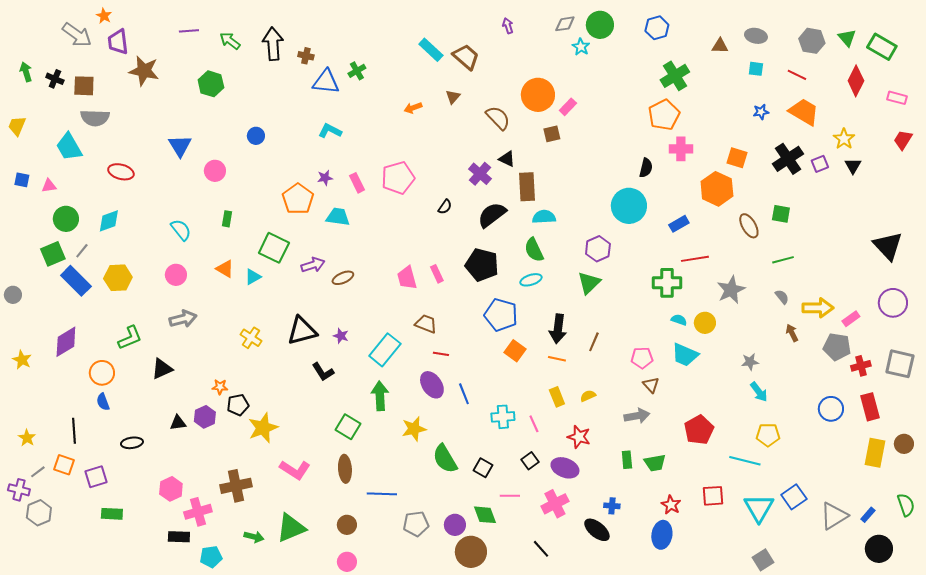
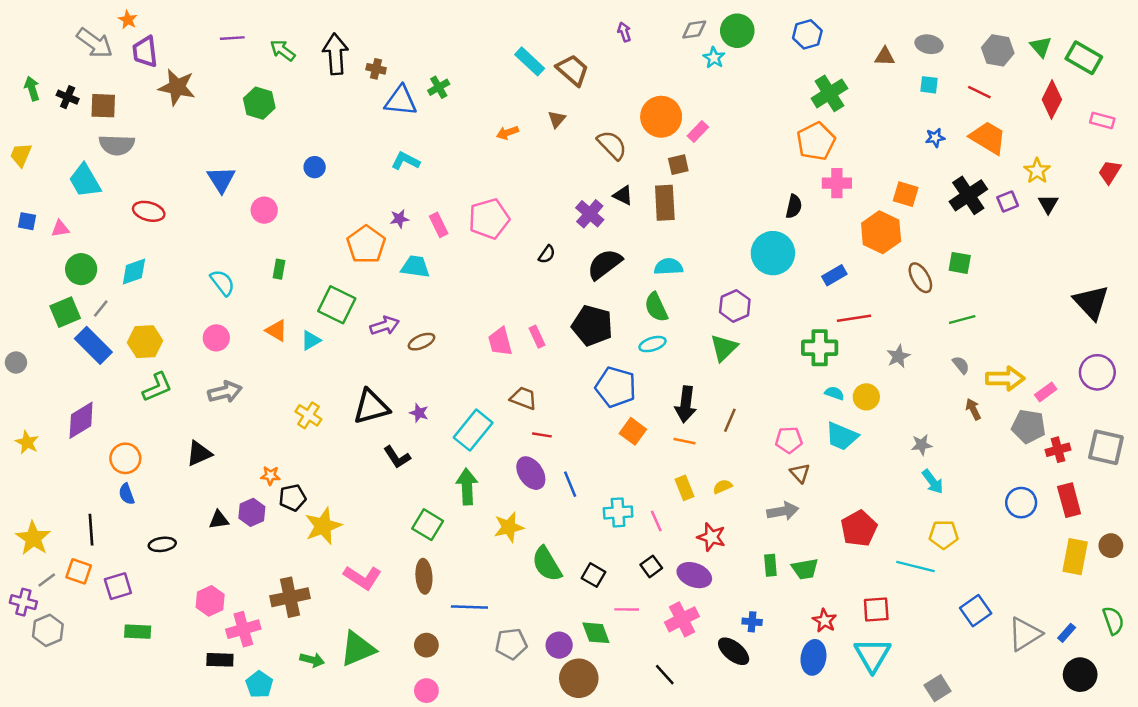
brown rectangle: (527, 187) -> (665, 203), moved
gray star: (731, 290) -> (898, 356), size x0.7
green L-shape: (130, 338) -> (157, 387), moved
yellow star: (27, 438) -> (33, 538), size x1.6
cyan triangle: (759, 508) -> (872, 655), moved
cyan pentagon: (211, 557) -> (259, 684), turned -30

